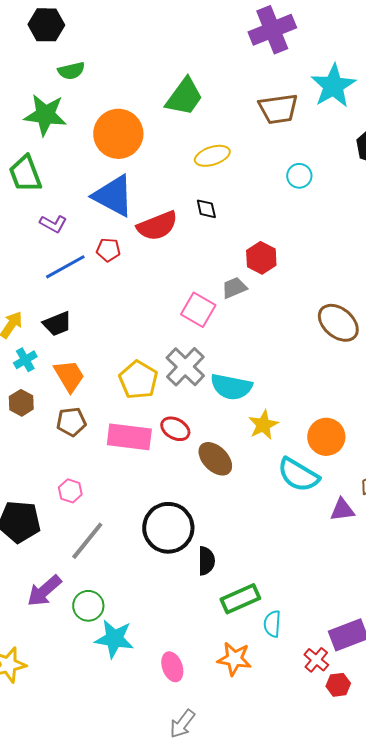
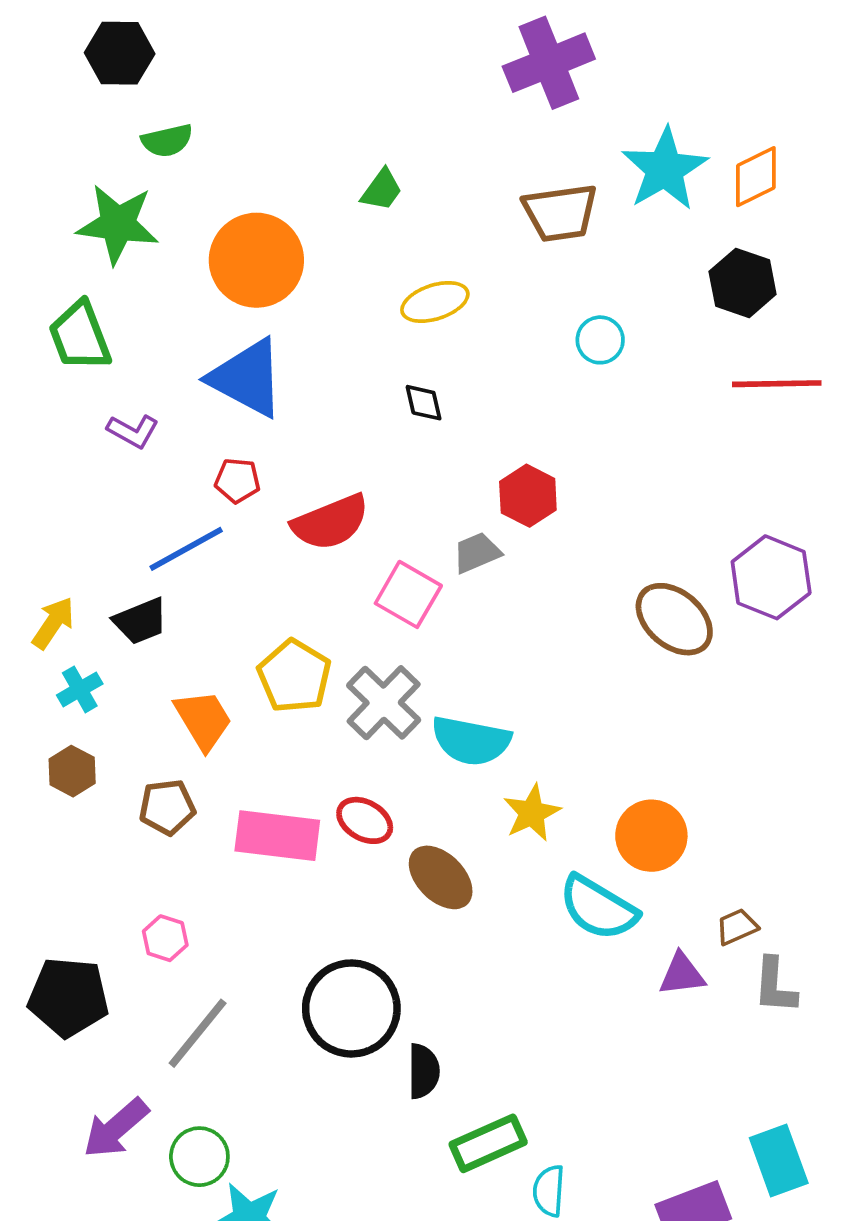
green trapezoid: (184, 97) -> (382, 190), size x0.6
red semicircle: (157, 226) -> (330, 522), moved
blue line: (65, 267) -> (186, 549), moved
orange trapezoid: (69, 376) -> (203, 720), moved
yellow pentagon: (138, 380) -> (294, 676), moved

